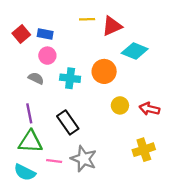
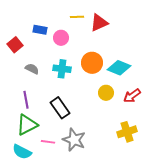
red square: (21, 34) -> (15, 45), moved
cyan diamond: (135, 51) -> (119, 68), moved
pink circle: (47, 56) -> (61, 38), moved
red arrow: (149, 109) -> (132, 96), turned -48
green triangle: (30, 142) -> (27, 125), turned -30

